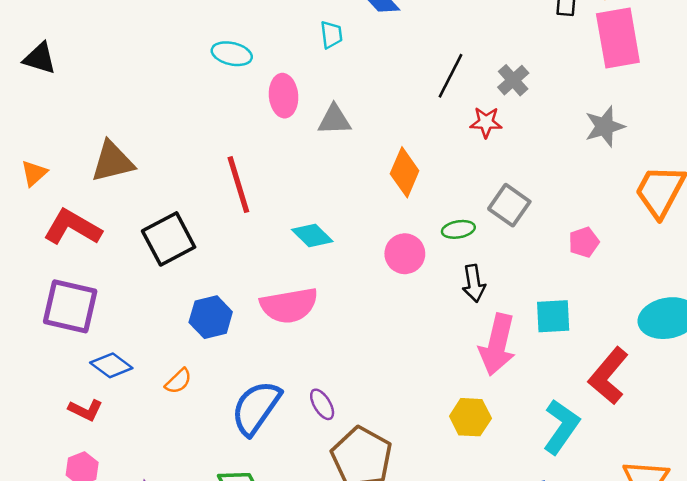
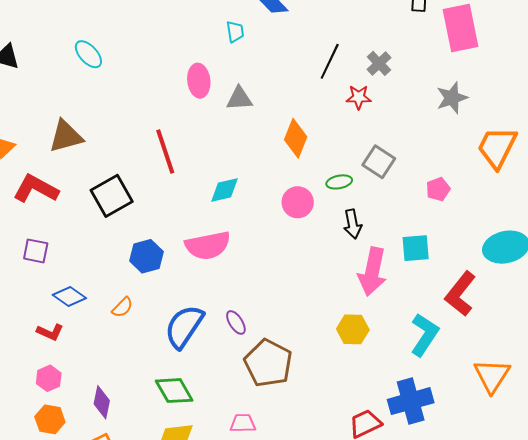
cyan ellipse: (232, 54) -> (88, 54), moved, turned 36
cyan diamond: (312, 236) -> (224, 190), turned -56
purple square: (70, 306) -> (36, 251), size x0.6

